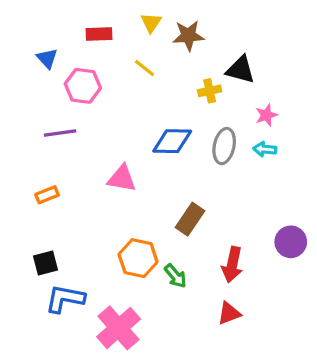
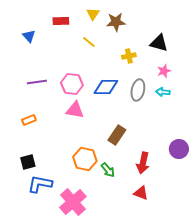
black triangle: (240, 70) -> (159, 43), moved
pink hexagon: (83, 86) -> (72, 84), moved
red triangle: (229, 313) -> (141, 193), turned 42

